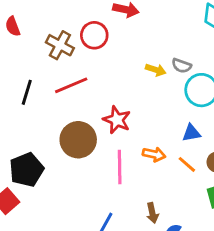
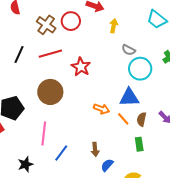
yellow arrow: (156, 70) -> (114, 26), moved, turned -104
red star: (117, 120) -> (81, 67), moved
blue triangle: (191, 133) -> (129, 97), size x1.5
pink line: (120, 167) -> (44, 133), moved

